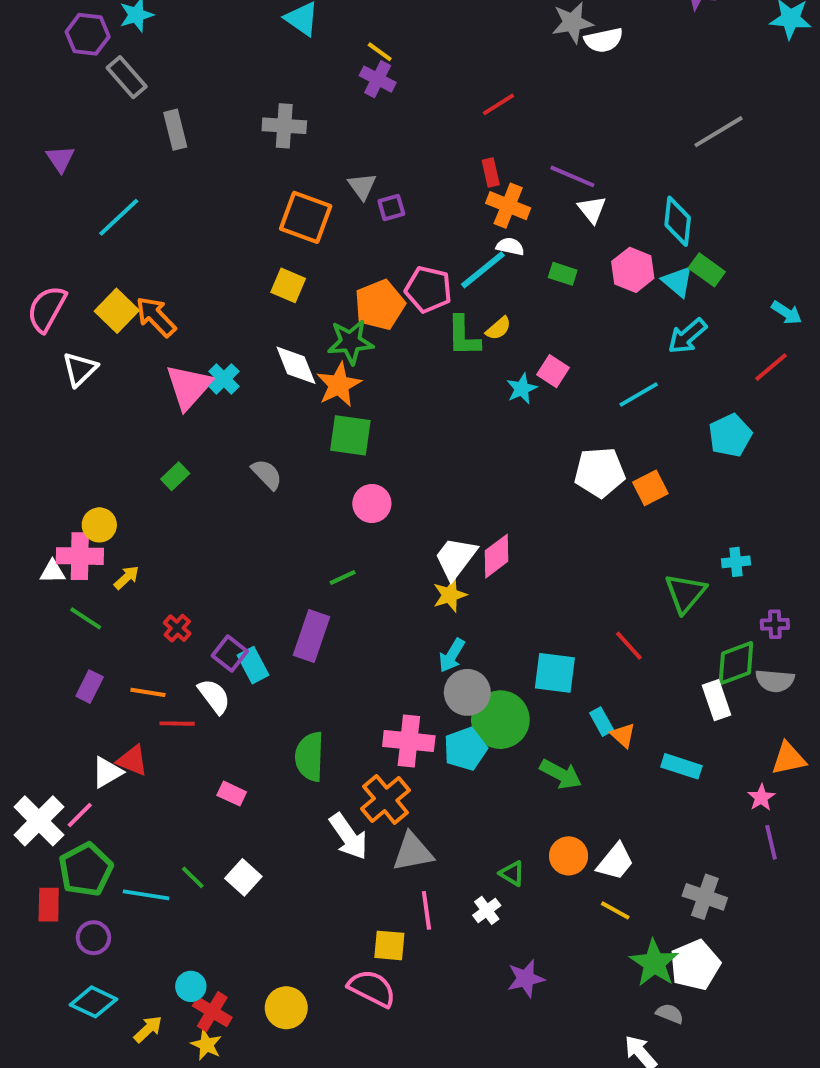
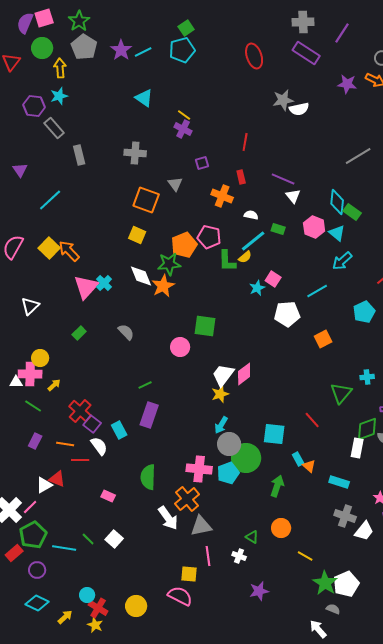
red line: (498, 104) -> (245, 142), turned -48
orange cross: (508, 206) -> (222, 196), moved
purple square: (391, 208) -> (202, 163), moved
cyan line: (483, 270) -> (253, 241), moved
green rectangle: (707, 270) -> (352, 212), moved
white triangle: (80, 369) -> (30, 306), moved
green square: (350, 435) -> (205, 326), moved
white pentagon: (600, 472) -> (287, 314), moved
green line: (343, 577) -> (145, 385), moved
red cross: (177, 628) -> (80, 411), size x1.6
purple square: (230, 653) -> (92, 424), moved
white rectangle: (716, 700) -> (357, 448), turned 30
green arrow: (561, 774) -> (277, 486), turned -100
white trapezoid: (615, 862) -> (364, 531), moved
gray cross: (705, 897) -> (345, 516), moved
red rectangle: (49, 905) -> (14, 553), turned 48
white cross: (487, 910) -> (239, 556), turned -32

